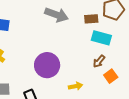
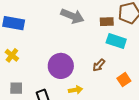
brown arrow: (99, 61) -> (99, 65), moved
yellow arrow: (76, 86) -> (75, 90), moved

